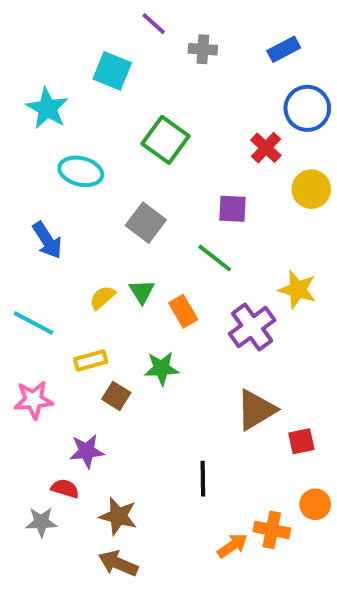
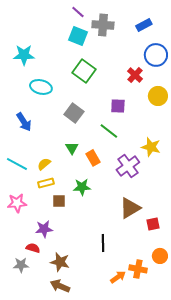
gray cross: (203, 49) -> (103, 25), size x1.5
cyan square: (112, 71) -> (78, 36), moved
cyan star: (47, 108) -> (24, 55), turned -30
yellow semicircle: (102, 297) -> (44, 164), moved
brown square: (116, 396) -> (59, 201), turned -32

